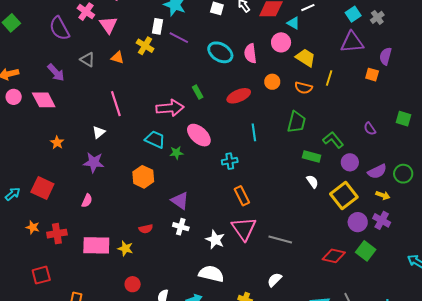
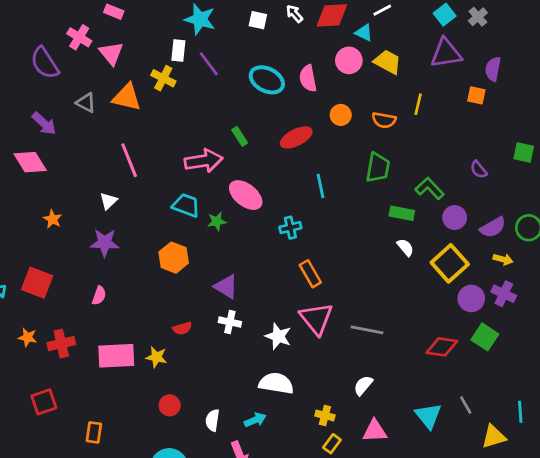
purple line: (179, 38) -> (209, 64), turned 30
orange triangle: (117, 58) -> (127, 97), size x1.6
yellow trapezoid: (306, 58) -> (388, 62), moved

